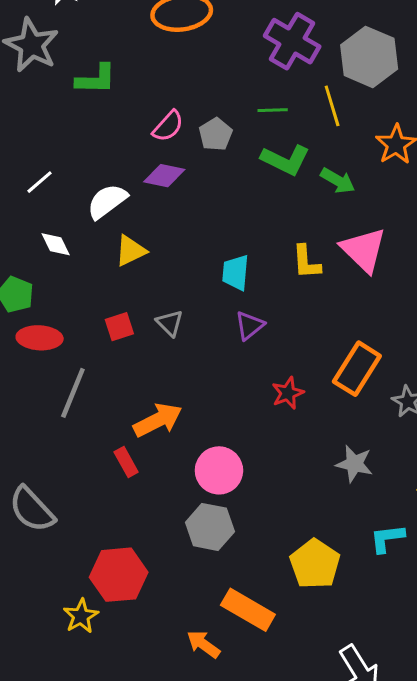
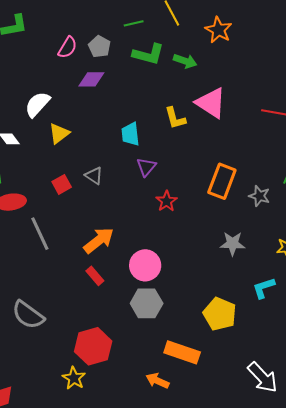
purple diamond: (164, 176) -> (91, 79), moved
gray line: (73, 393) -> (40, 234), turned -36
red star: (288, 393) -> (167, 201), moved
red rectangle: (126, 462) -> (95, 276), moved

